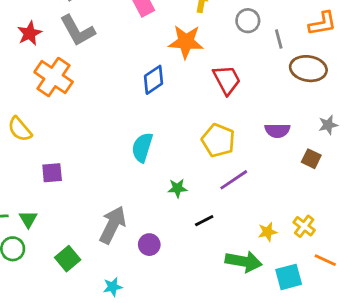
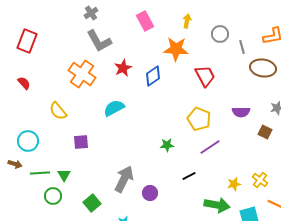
red star: (30, 33) -> (123, 68), moved
cyan semicircle: (142, 147) -> (114, 108), moved, turned 45
green star: (177, 188) -> (167, 145), moved

